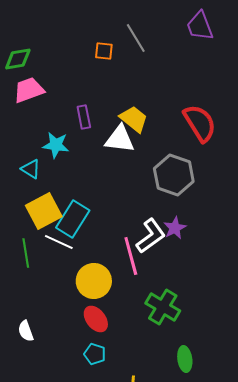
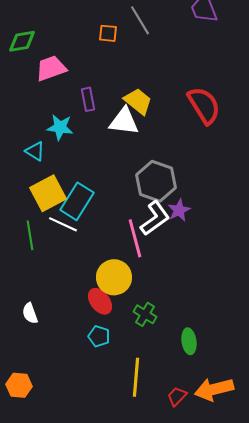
pink trapezoid: (29, 90) -> (51, 68), moved
gray hexagon: (174, 175) -> (156, 181), moved
yellow circle: (94, 281) -> (114, 277), moved
green cross: (163, 307) -> (145, 314), moved, size x0.7

